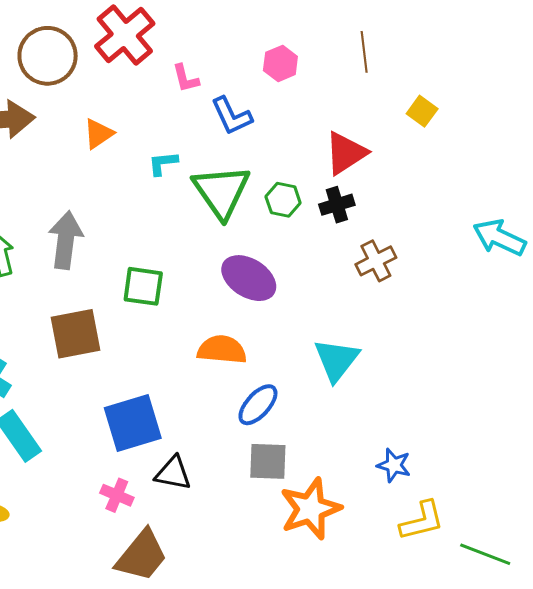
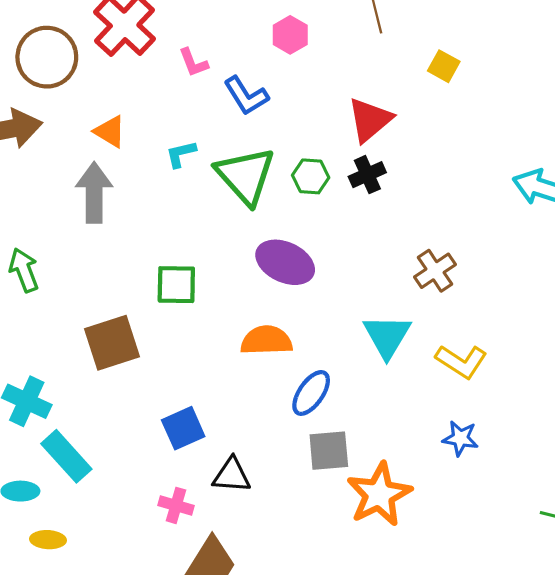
orange triangle: (98, 134) -> (110, 132), turned -48
gray arrow: (66, 240) -> (94, 193), moved
brown cross: (376, 261) -> (435, 271), moved
blue square: (133, 423) -> (183, 428), size x0.7
yellow L-shape: (422, 521) -> (461, 361), moved, turned 54

